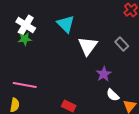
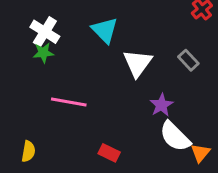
pink line: (25, 85) -> (69, 102), moved
white semicircle: (113, 95) -> (175, 136), size x1.6

